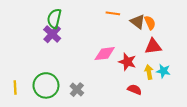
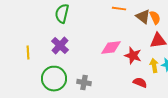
purple cross: (52, 34) -> (60, 46), moved
yellow line: (15, 88) -> (28, 53), moved
gray cross: (77, 90) -> (84, 83), turned -32

